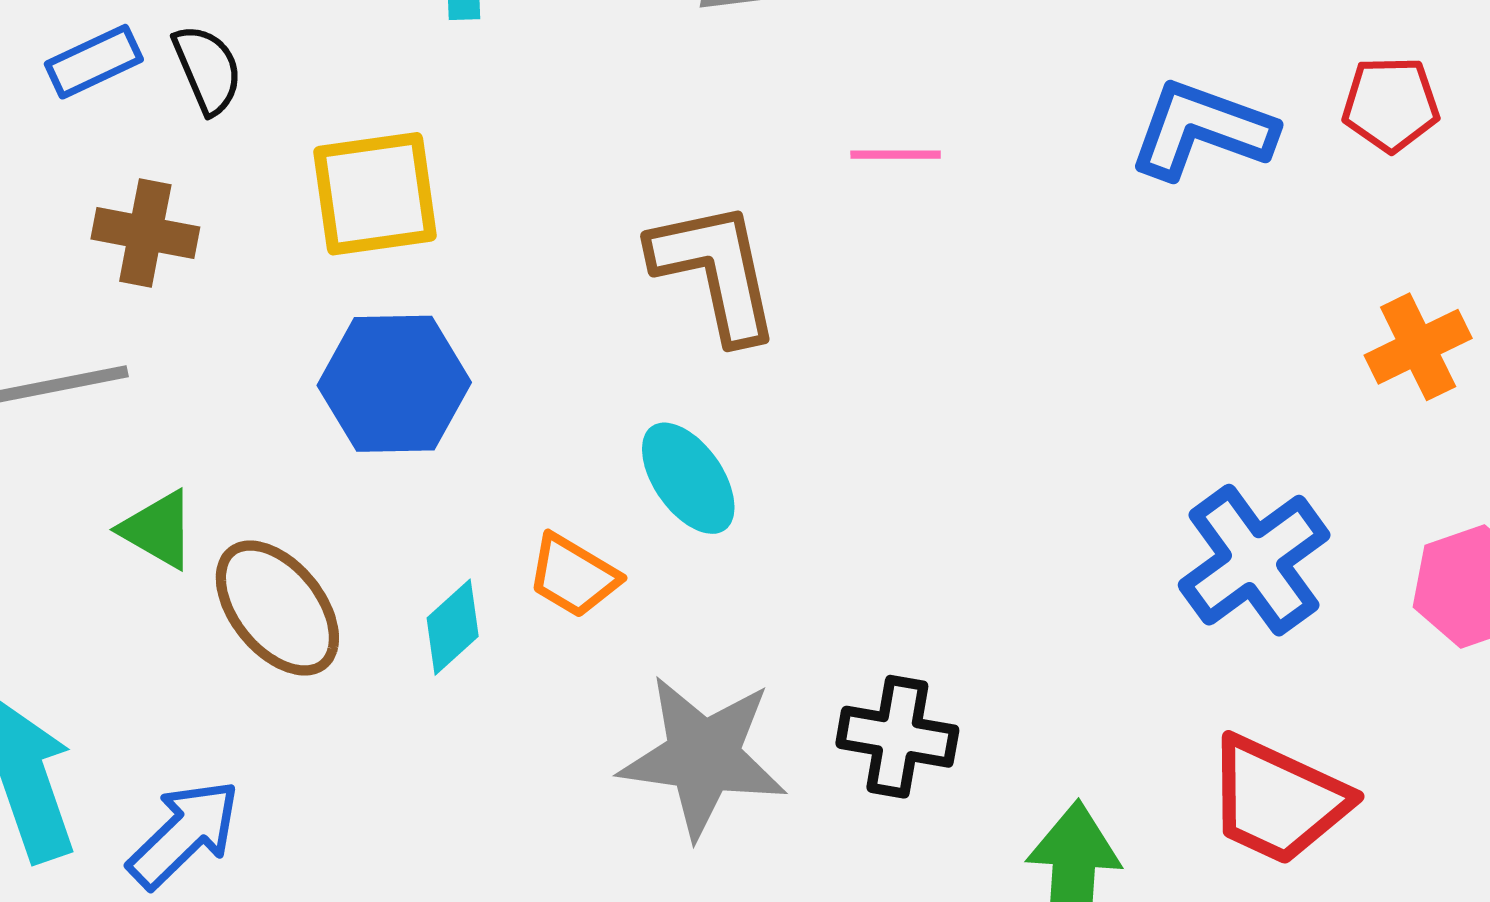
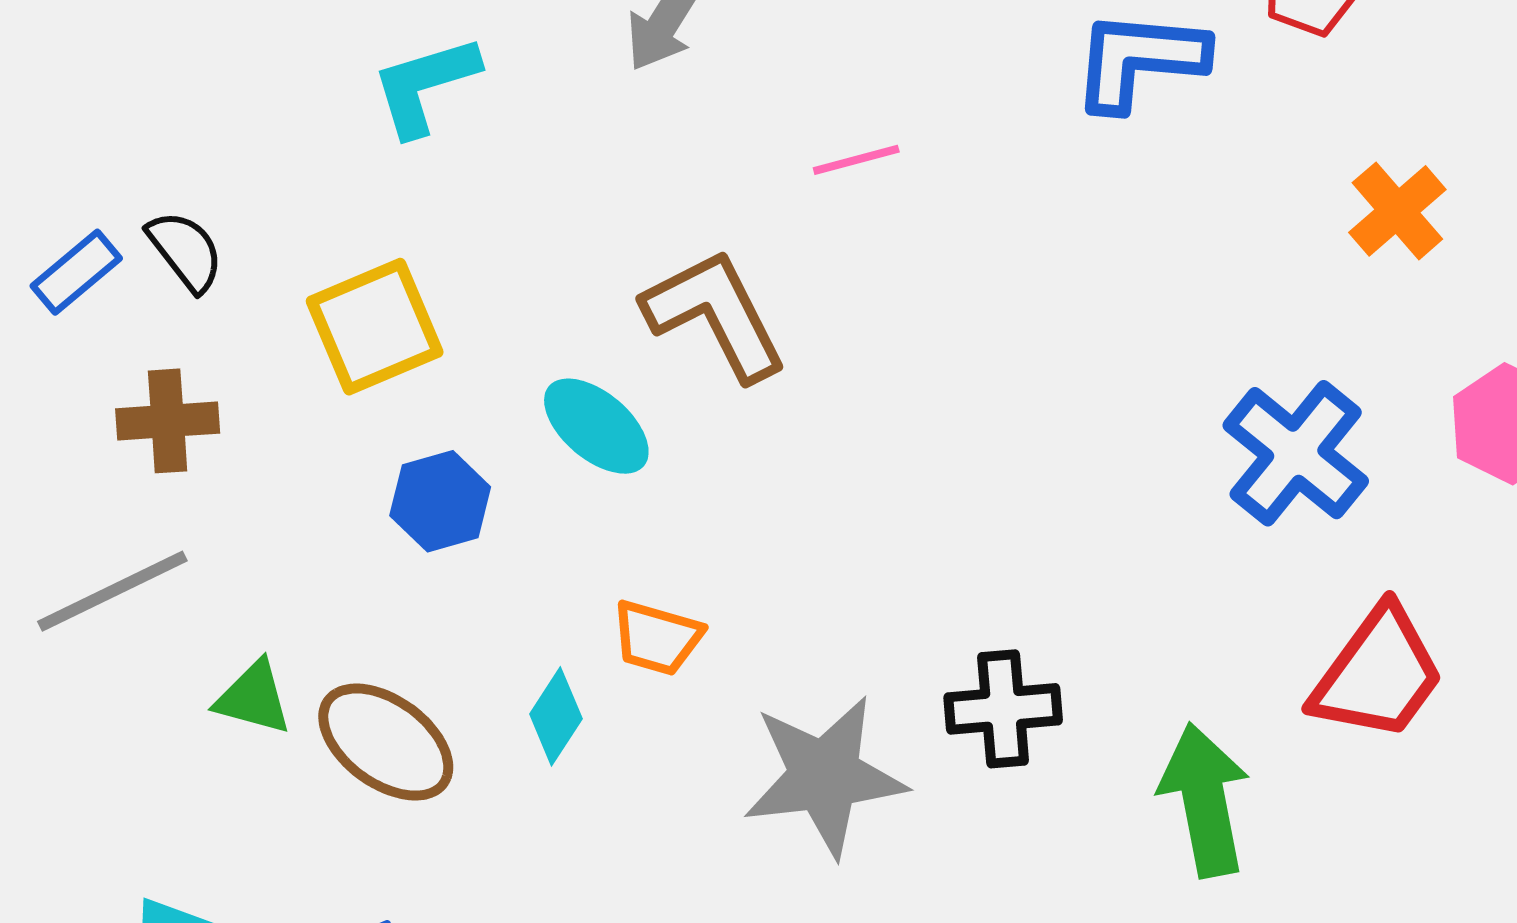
blue hexagon: (394, 384) -> (440, 501), size x0.7
cyan ellipse: (688, 478) -> (596, 426), moved
red trapezoid: (1278, 800) -> (1378, 674), turned -64

